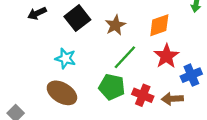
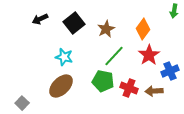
orange diamond: (159, 25) -> (143, 29), turned -35
brown ellipse: (62, 93) -> (61, 86), turned -75

